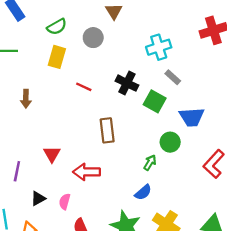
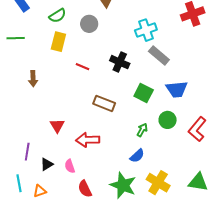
gray rectangle: (173, 77) -> (159, 56), size x1.5
green square: (155, 101) -> (144, 93), moved
brown rectangle: (107, 130) -> (104, 103), turned -60
green circle: (170, 142) -> (168, 120), moved
purple line: (17, 171) -> (27, 152), moved
pink semicircle: (65, 202) -> (70, 166), turned -32

